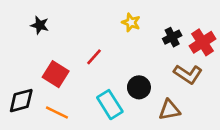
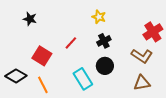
black cross: (172, 37) -> (104, 41), moved
black diamond: (21, 101) -> (16, 76), turned 45
brown triangle: (169, 110) -> (142, 83), moved
orange line: (57, 113) -> (43, 85), turned 36

